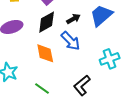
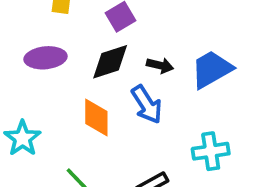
black arrow: (73, 19) -> (160, 65), turned 32

